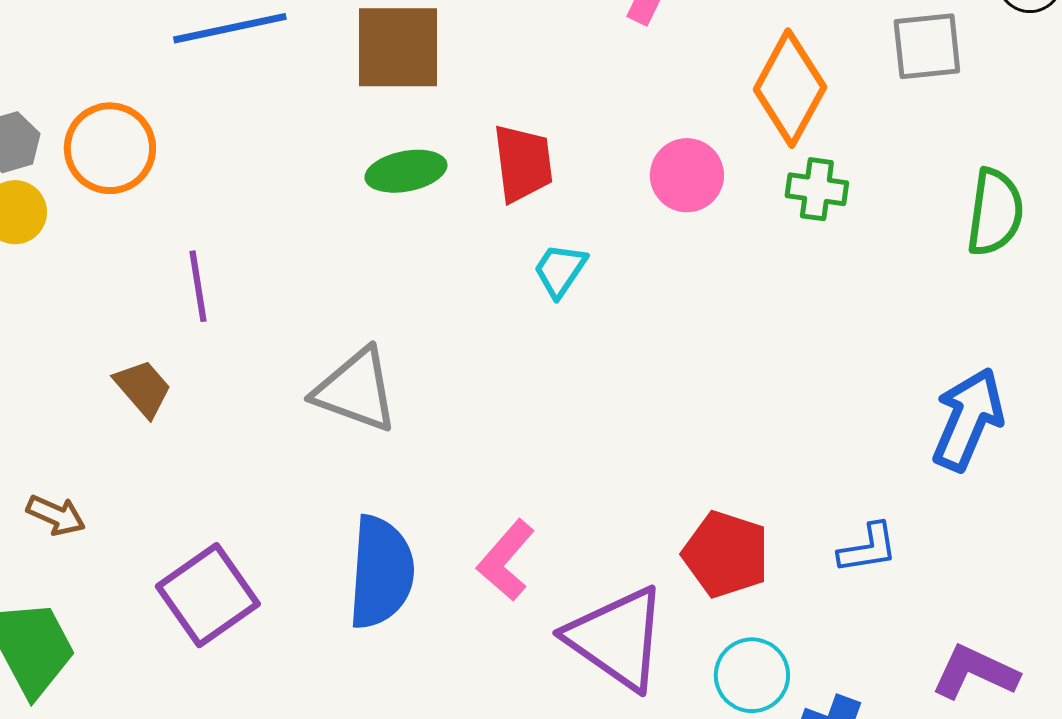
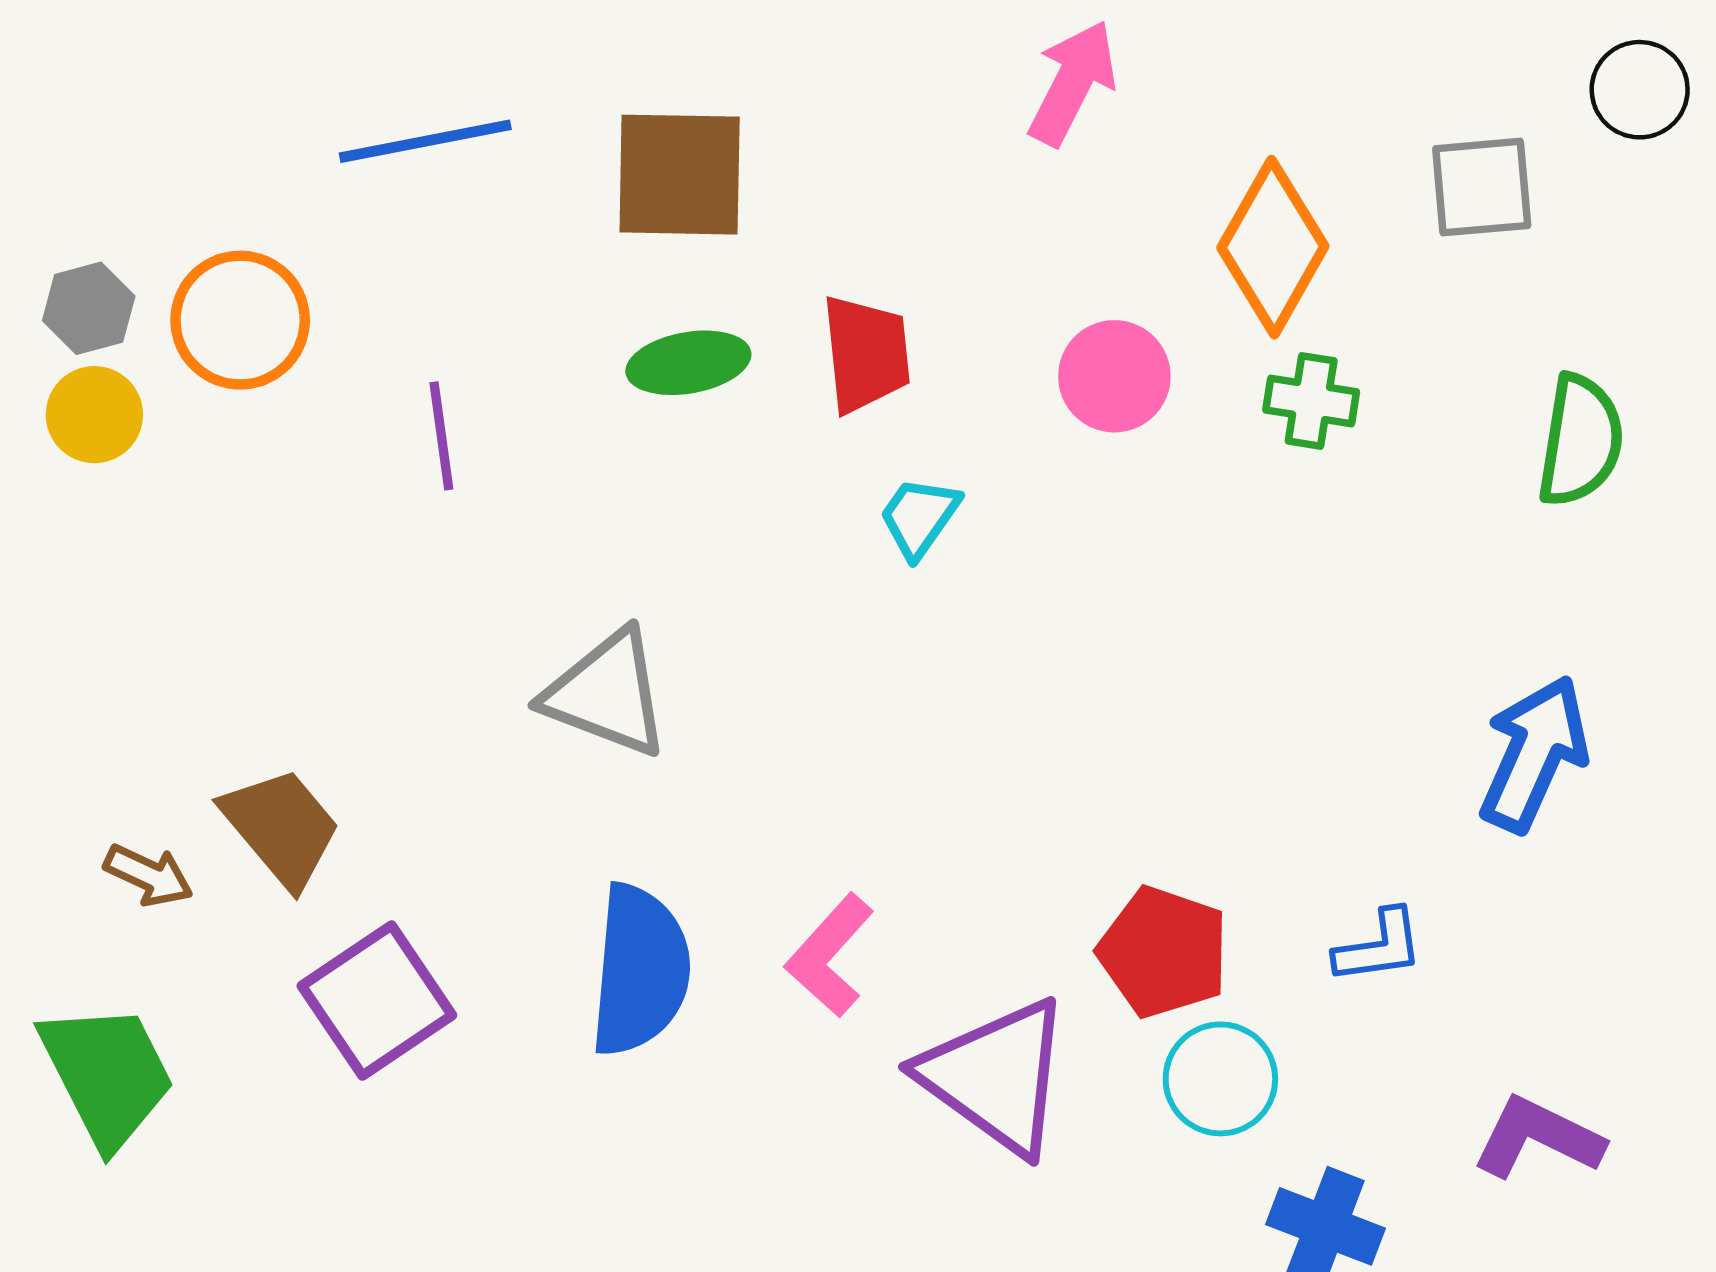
purple line: (198, 286) -> (441, 436), moved
brown trapezoid: (143, 388) -> (281, 827), moved, size x1.4
cyan circle: (752, 675) -> (1220, 1079), moved

